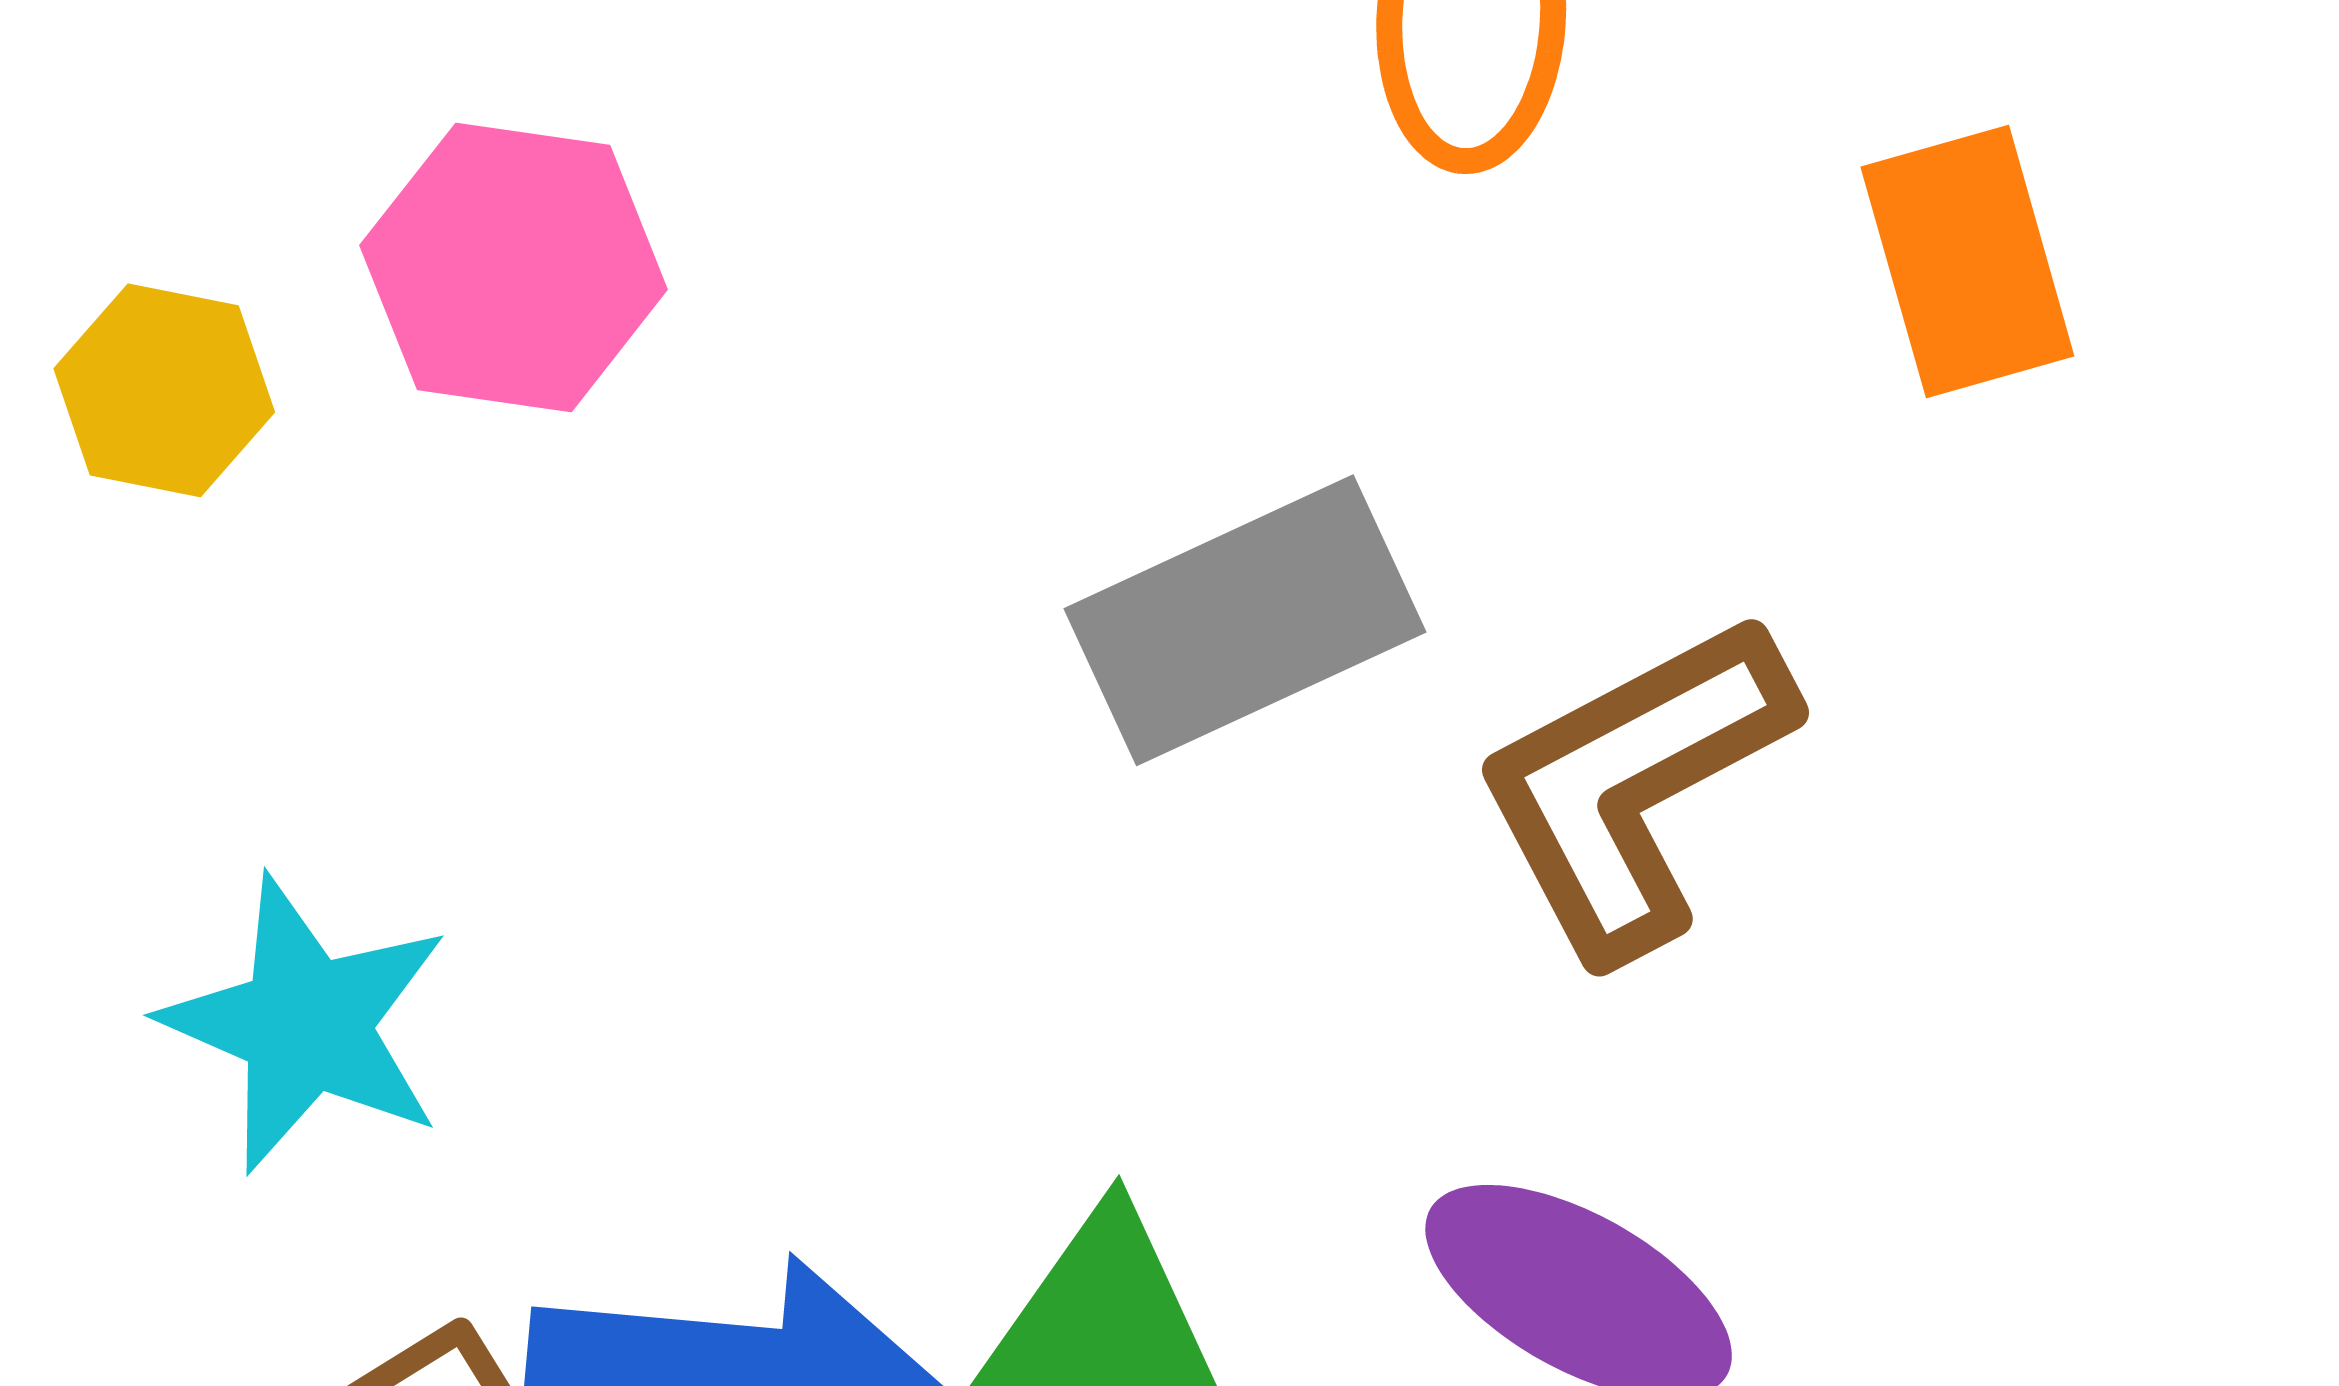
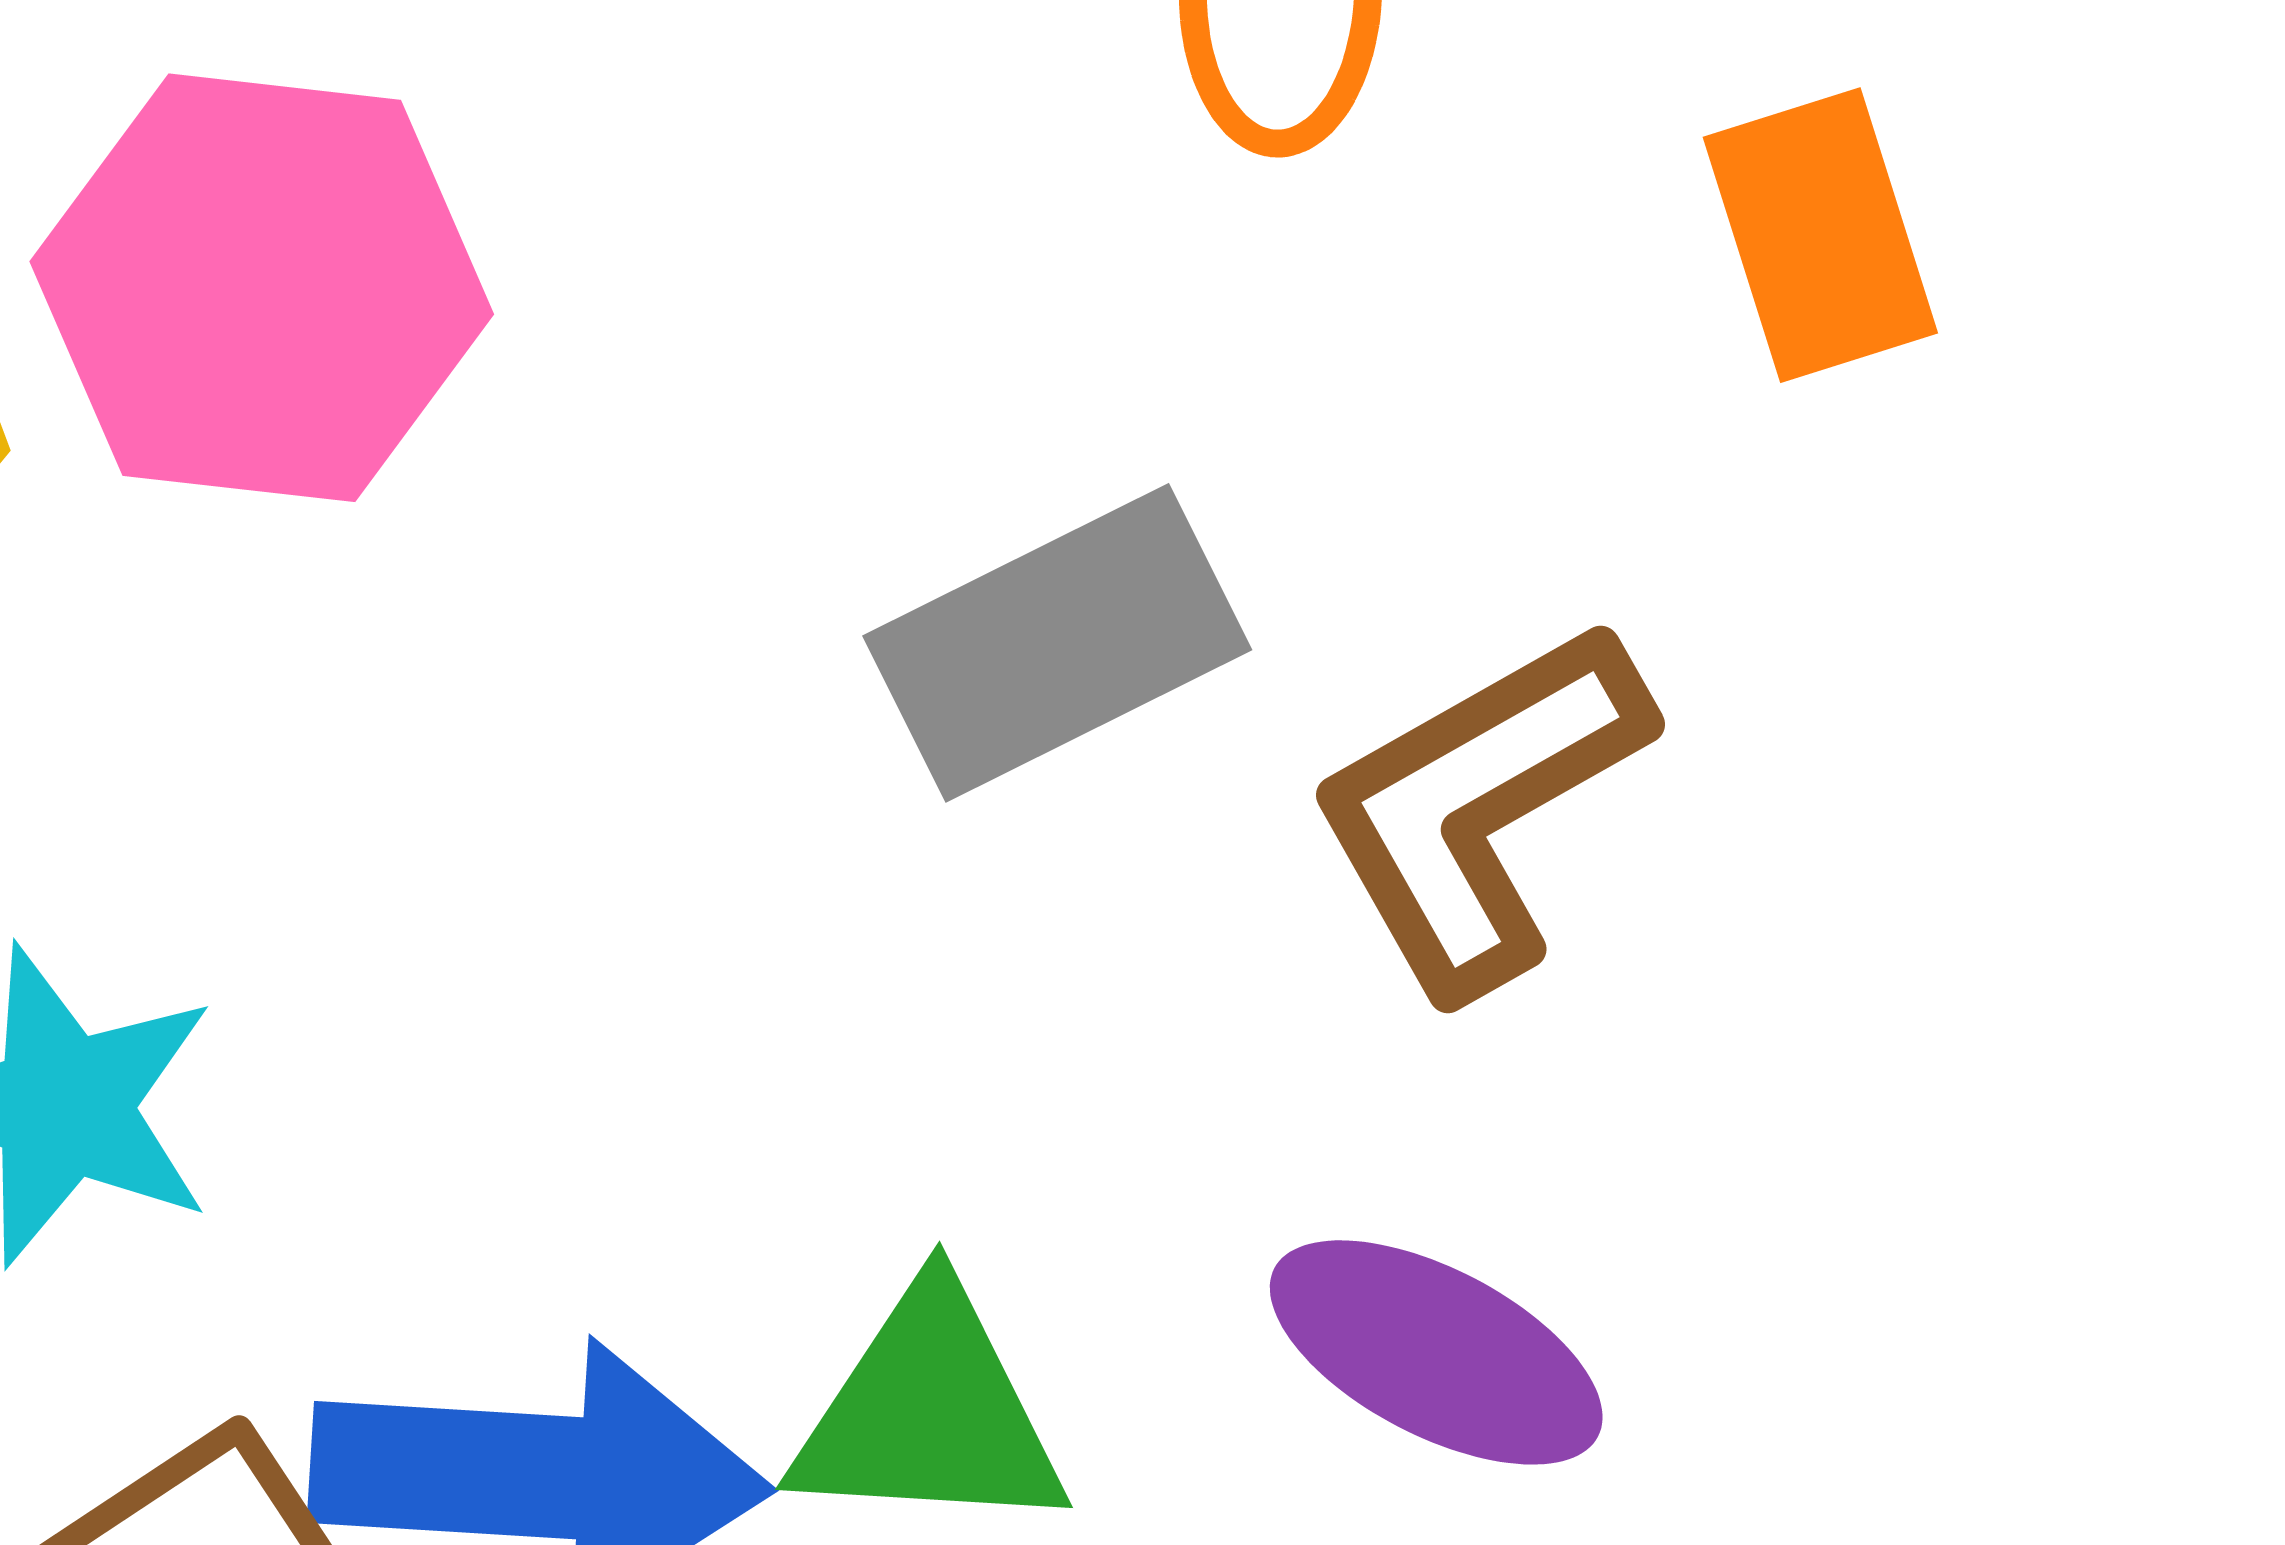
pink hexagon: (514, 267) -> (262, 288), size x1.4

